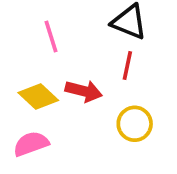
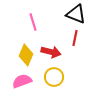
yellow diamond: (38, 96) -> (26, 55), turned 70
yellow circle: (135, 124) -> (54, 77), moved

